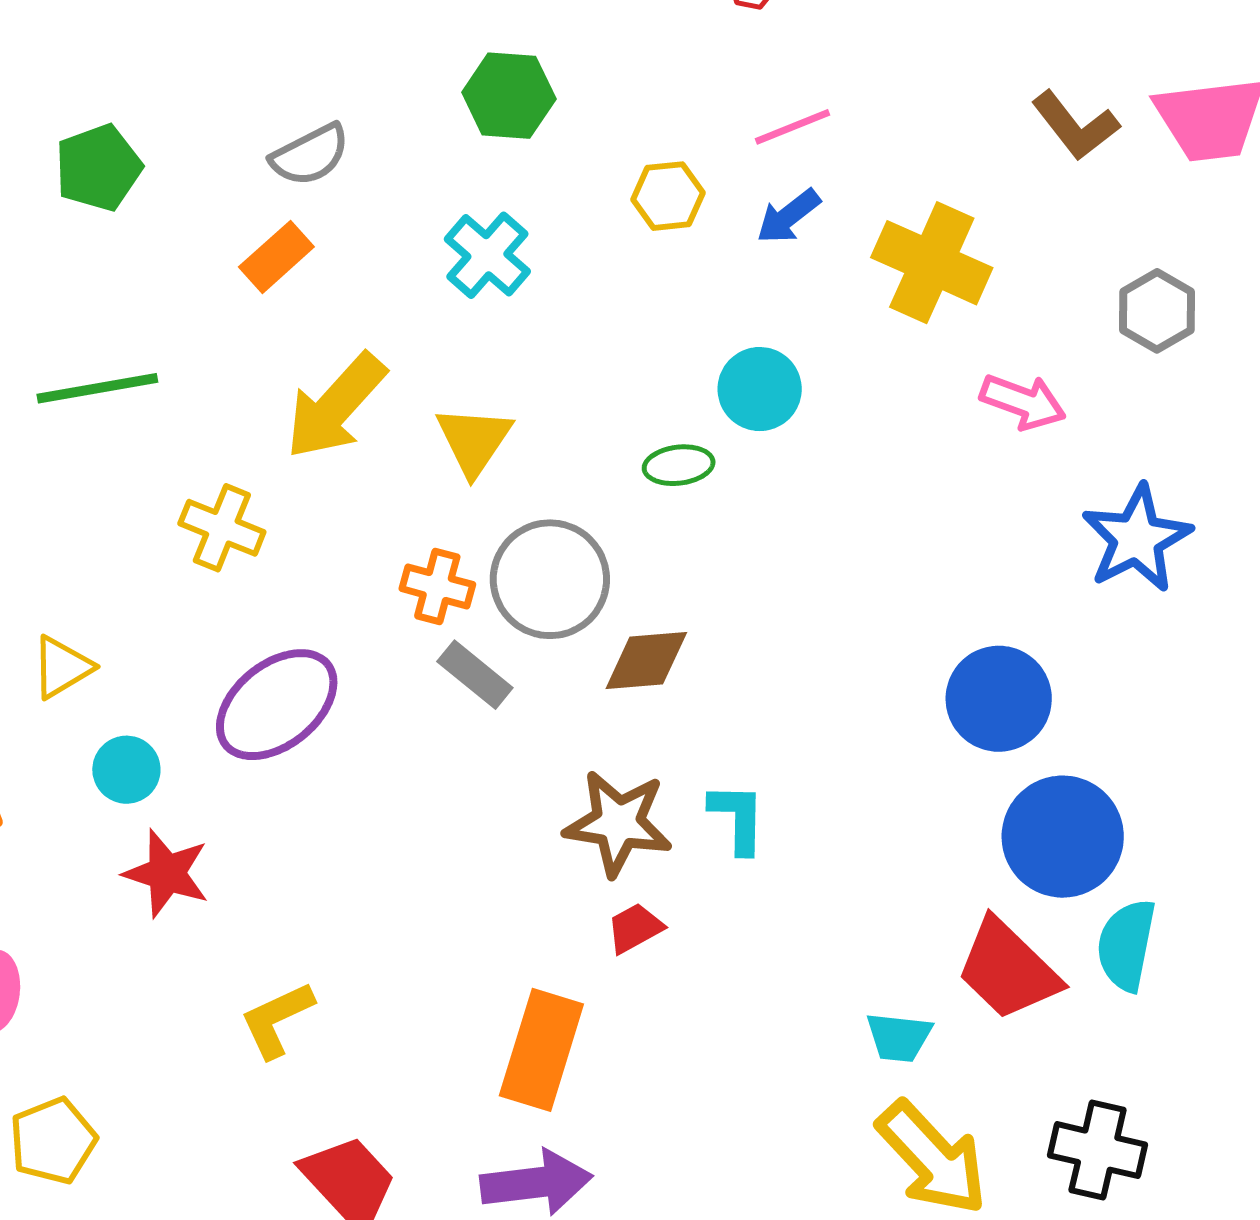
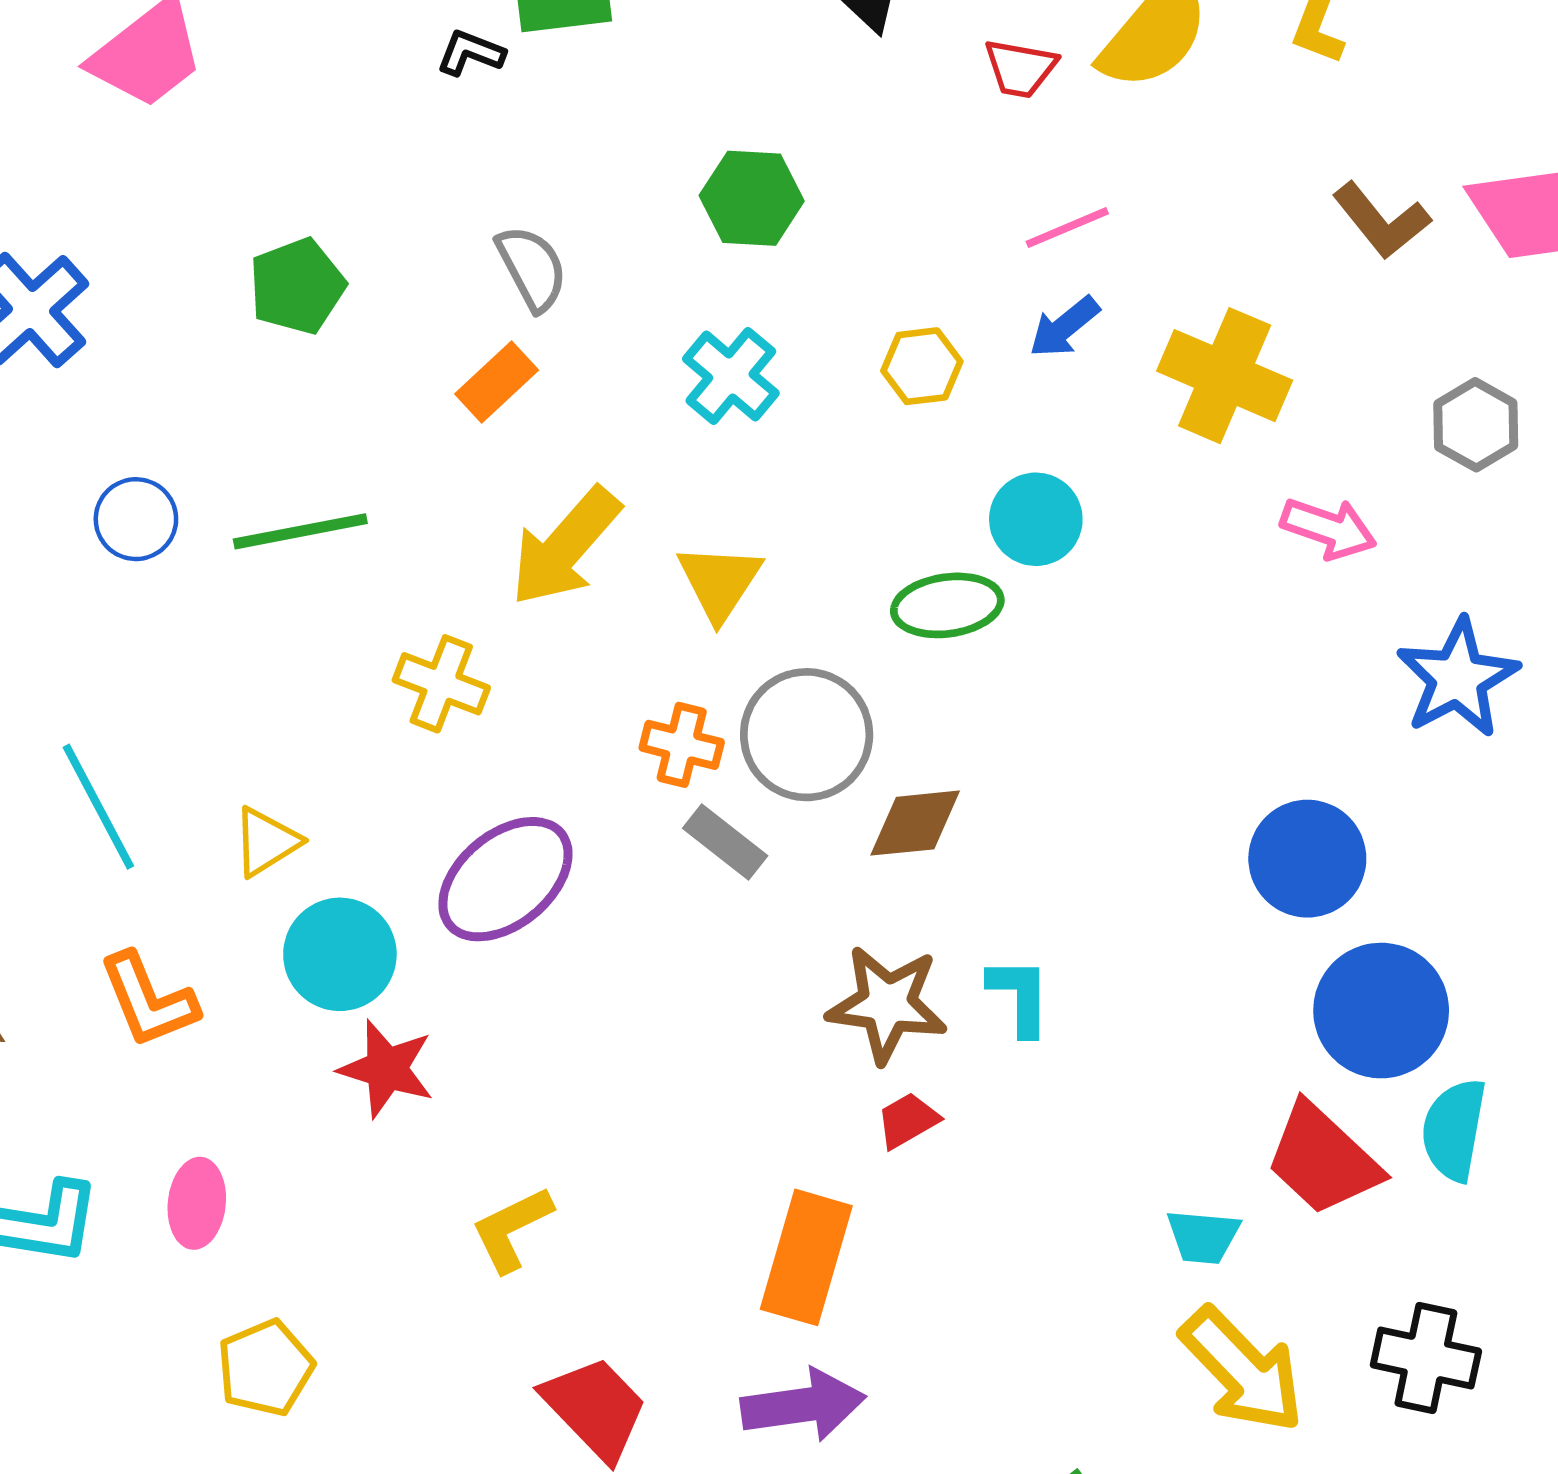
gray semicircle: (310, 155) -> (532, 268), turned -90
yellow hexagon: (668, 196) -> (922, 366), moved
green ellipse: (679, 465) -> (947, 605), size x1.4
cyan circle: (126, 770) -> (340, 954), size x1.5

